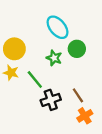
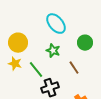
green circle: (77, 49) -> (85, 43), moved
brown line: (78, 95) -> (74, 68), moved

